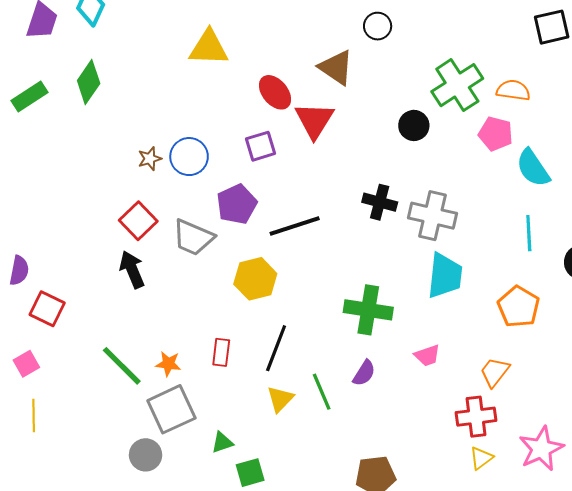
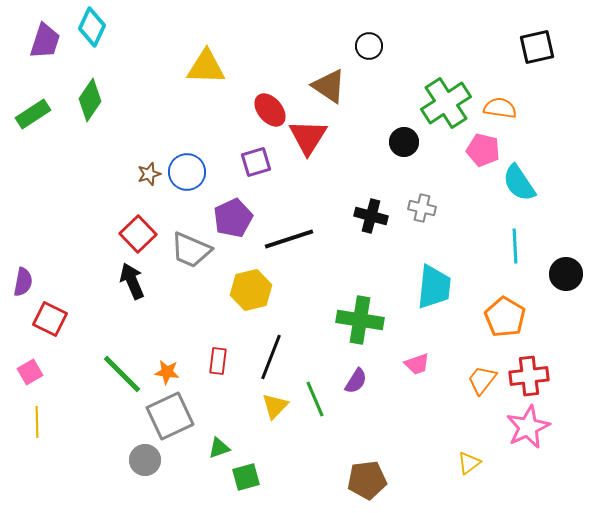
gray cross: (432, 216) -> (422, 208), moved, size x0.6
red cross: (476, 417) -> (529, 376), moved
pink star: (541, 449) -> (528, 427), moved

